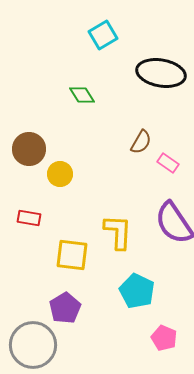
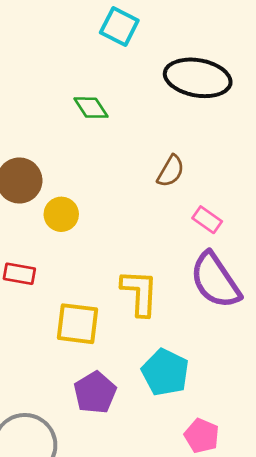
cyan square: (103, 35) -> (119, 27), turned -32
pink rectangle: (168, 163) -> (207, 220), moved
purple pentagon: (65, 308) -> (95, 393), moved

